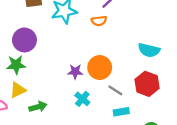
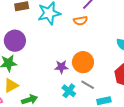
gray line: (115, 90) -> (88, 85), moved

